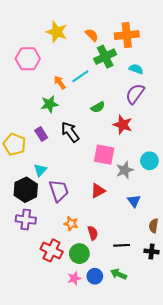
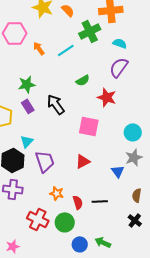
orange semicircle: (92, 35) -> (68, 10), moved
orange arrow: (60, 82) -> (39, 48), moved
green star: (49, 104) -> (27, 84), moved
gray star: (125, 170) -> (134, 157), moved
black line: (122, 245) -> (100, 201), moved
black cross: (152, 251) -> (135, 220), turned 32
pink star: (74, 278) -> (13, 246), moved

